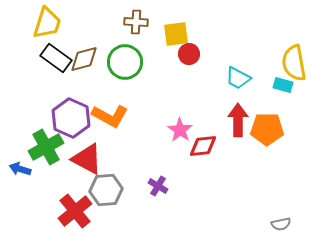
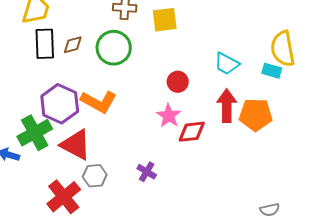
red circle: (189, 54) -> (178, 82), moved
black rectangle: (56, 58) -> (45, 44), turned 52
brown diamond: (84, 59) -> (73, 45), size x0.7
gray hexagon: (106, 190) -> (95, 176), size x0.7

